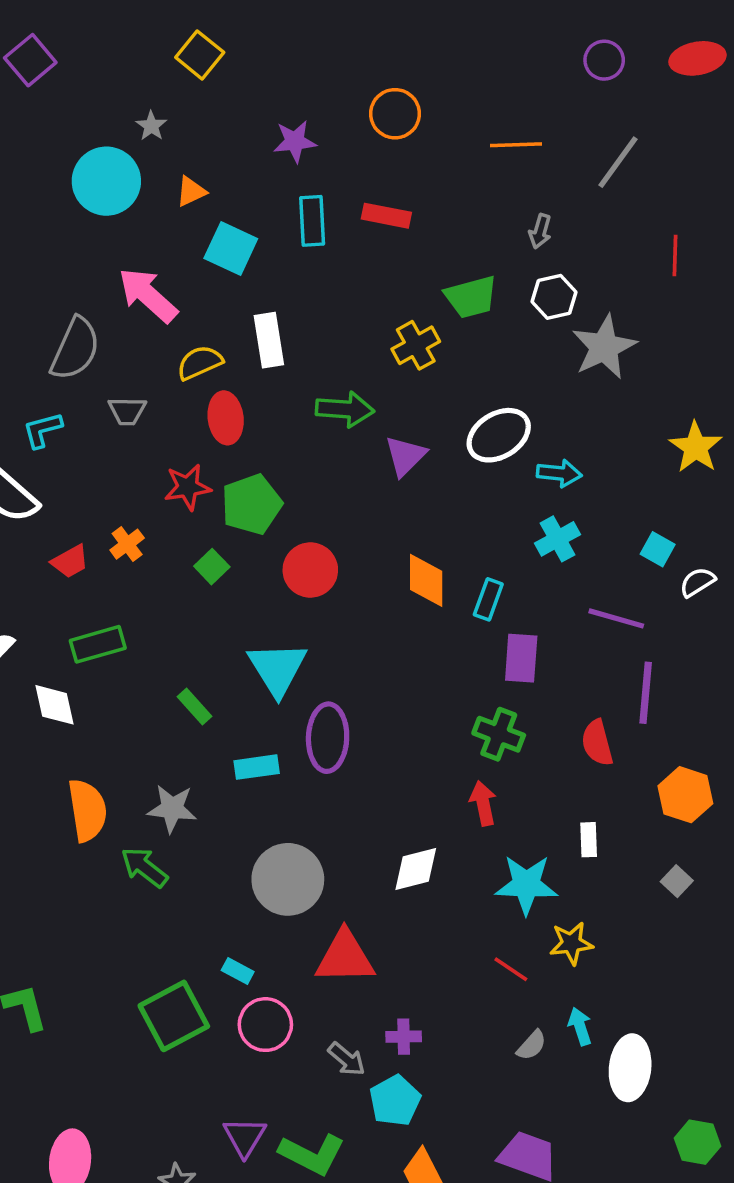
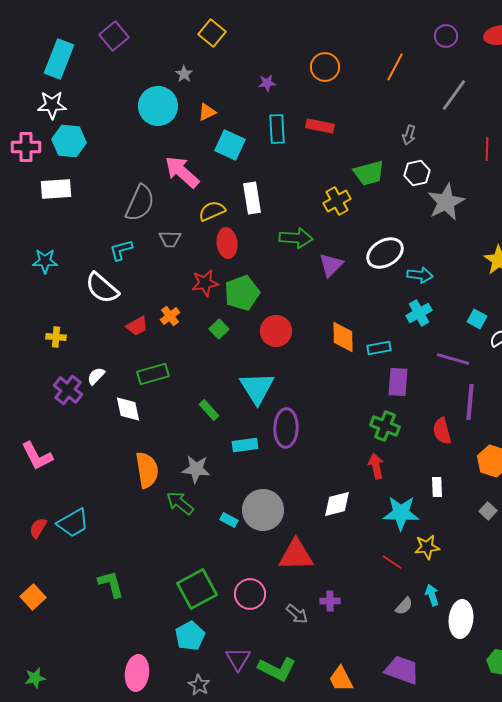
purple star: (295, 141) -> (267, 83), size x0.7
orange line: (516, 145) -> (395, 67), moved, turned -60
cyan rectangle: (488, 599) -> (379, 348), turned 60
cyan rectangle: (238, 971) -> (229, 520), moved
cyan pentagon: (395, 1101) -> (190, 636), moved

